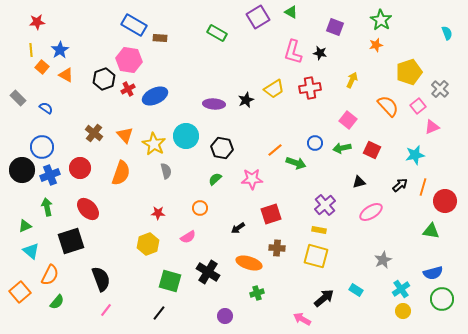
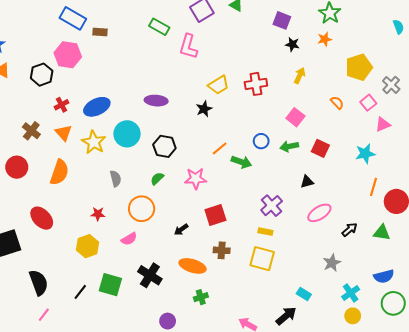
pink L-shape: (293, 52) -> (188, 46), moved
black star: (320, 53) -> (292, 44), moved
red cross: (128, 89) -> (61, 105), moved
blue ellipse: (155, 96) -> (97, 107), moved
black star: (246, 100) -> (204, 109), moved
orange semicircle: (388, 106) -> (337, 103), size x0.6
gray semicircle: (166, 171) -> (116, 179), moved
black arrow: (400, 185) -> (350, 230), moved
orange circle: (200, 208) -> (142, 209), size x1.6
red ellipse: (88, 209) -> (42, 218), moved
black arrow: (324, 298) -> (286, 316), moved
black line: (159, 313) -> (80, 292), moved

